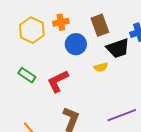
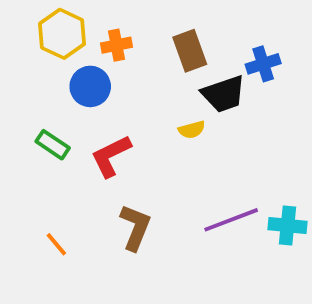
yellow hexagon: (32, 30) -> (62, 34), moved
blue circle: (76, 44) -> (90, 86), moved

